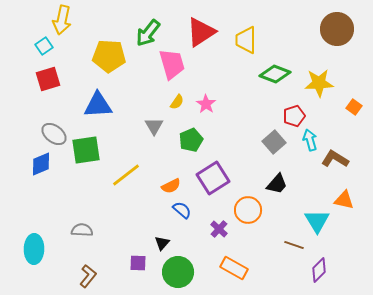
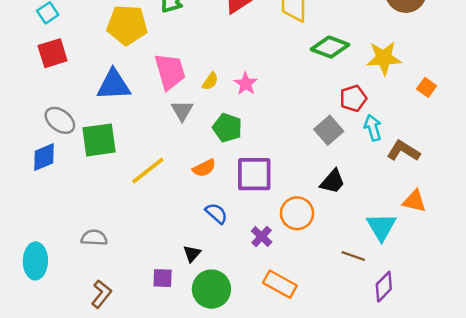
pink trapezoid: (172, 64) -> (170, 71), moved
green pentagon: (191, 140) -> (227, 128), turned -30
purple square: (213, 178) -> (254, 174), turned 32
orange semicircle: (171, 186) -> (204, 168), moved

